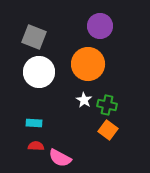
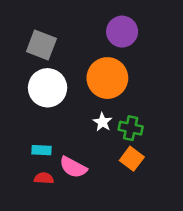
pink semicircle: (60, 158) -> (73, 167), moved

